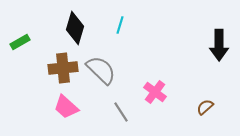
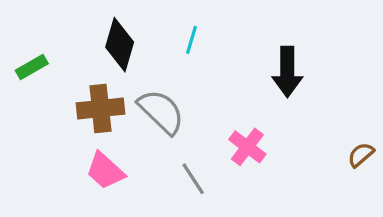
black arrow: (219, 45) -> (287, 72), moved
brown semicircle: (205, 107) -> (361, 155), moved

